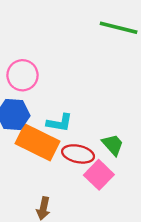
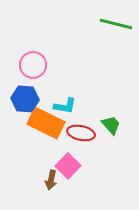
pink square: (99, 175) -> (68, 166), moved

